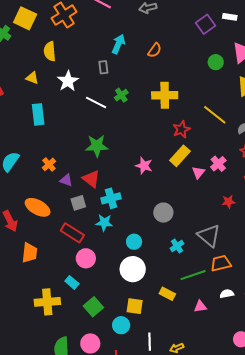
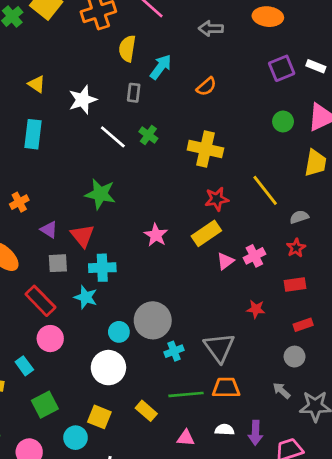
yellow semicircle: (50, 51) -> (127, 49), moved
green cross: (121, 95) -> (148, 135), turned -32
orange cross: (49, 164) -> (19, 202), moved
gray circle: (163, 213) -> (153, 320), moved, size x1.4

